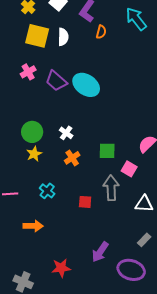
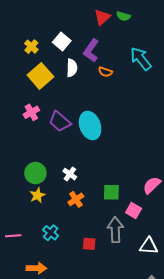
orange semicircle: (101, 32) -> (105, 72), turned 96
yellow square: (37, 36) -> (40, 76), turned 35
white semicircle: (63, 37) -> (72, 68), moved
cyan ellipse: (86, 85) -> (90, 125), turned 36

